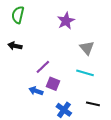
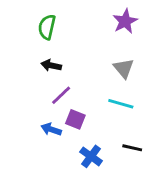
green semicircle: (18, 15) -> (47, 27), moved
purple star: (66, 21) -> (125, 21), moved
black arrow: (15, 46) -> (51, 65), moved

